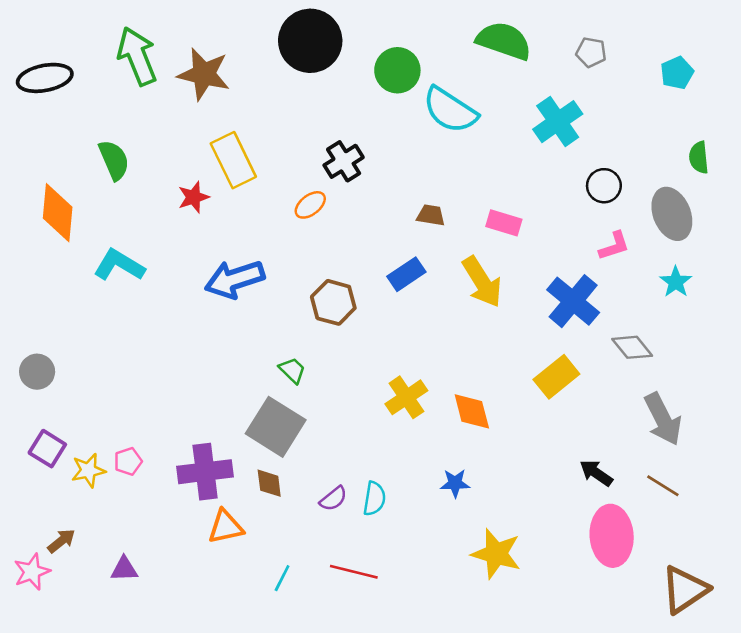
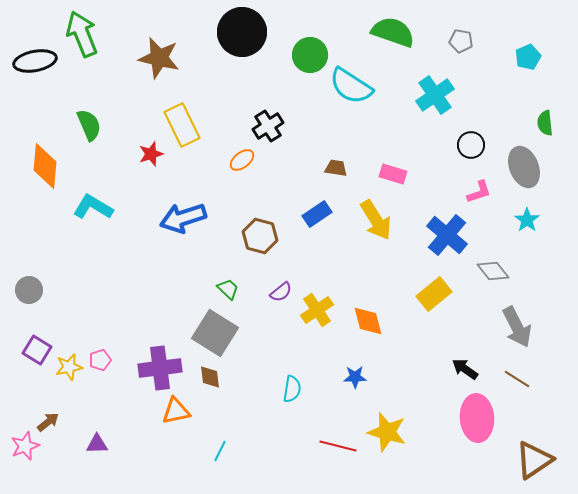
green arrow: (137, 56) -> (82, 34), moved
purple semicircle: (333, 499) -> (281, 292), moved
red line: (354, 572) -> (338, 446), moved

